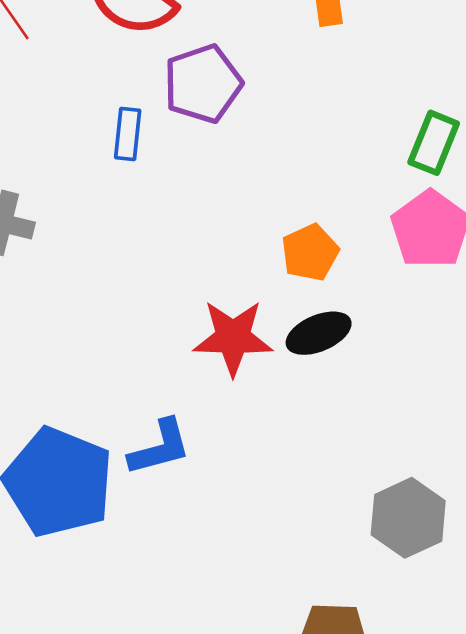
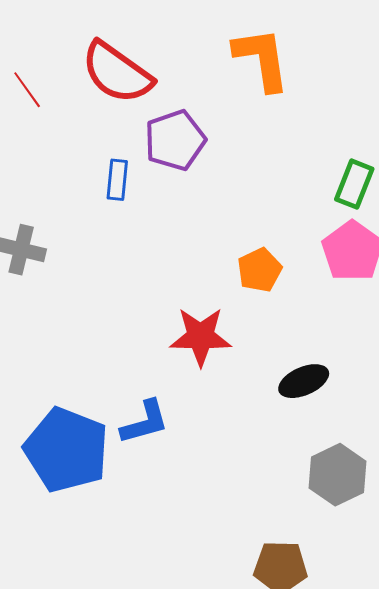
black ellipse: (319, 333) -> (304, 381), moved

